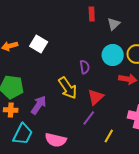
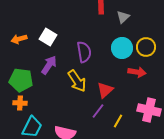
purple semicircle: (85, 67) -> (84, 52), moved, size x1.5
purple arrow: (39, 105) -> (49, 65), moved
yellow line: (109, 136) -> (118, 121), moved

